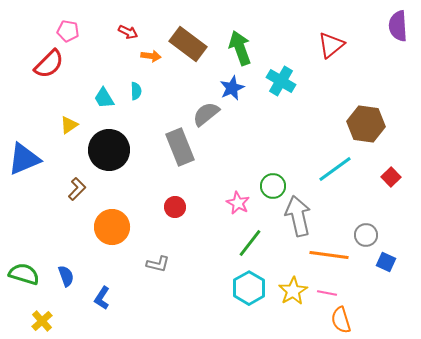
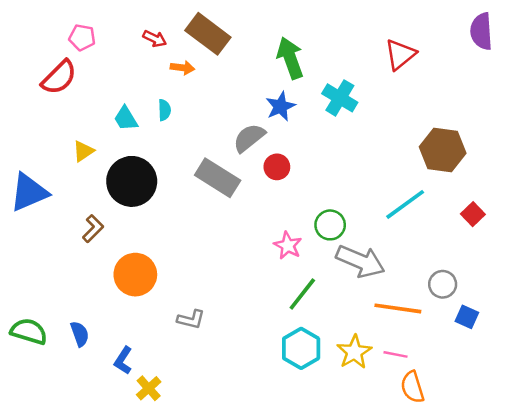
brown rectangle: (188, 44) -> (208, 34), moved
gray rectangle: (180, 147) -> (218, 178), turned -36
red circle: (175, 207) -> (277, 167), moved
gray arrow: (298, 216) -> (360, 261), turned 126
yellow cross: (42, 321) -> (149, 388), moved

